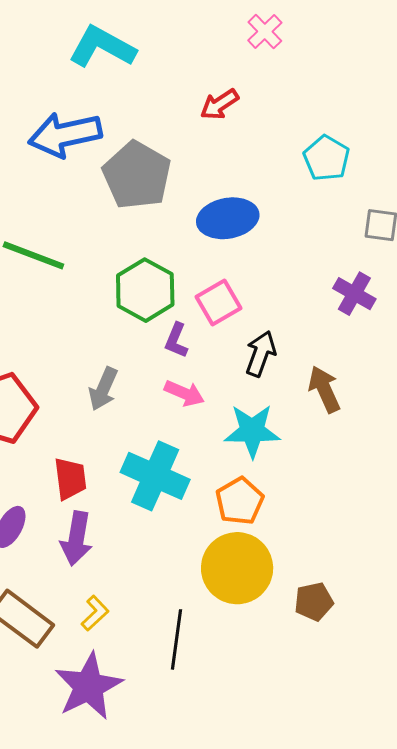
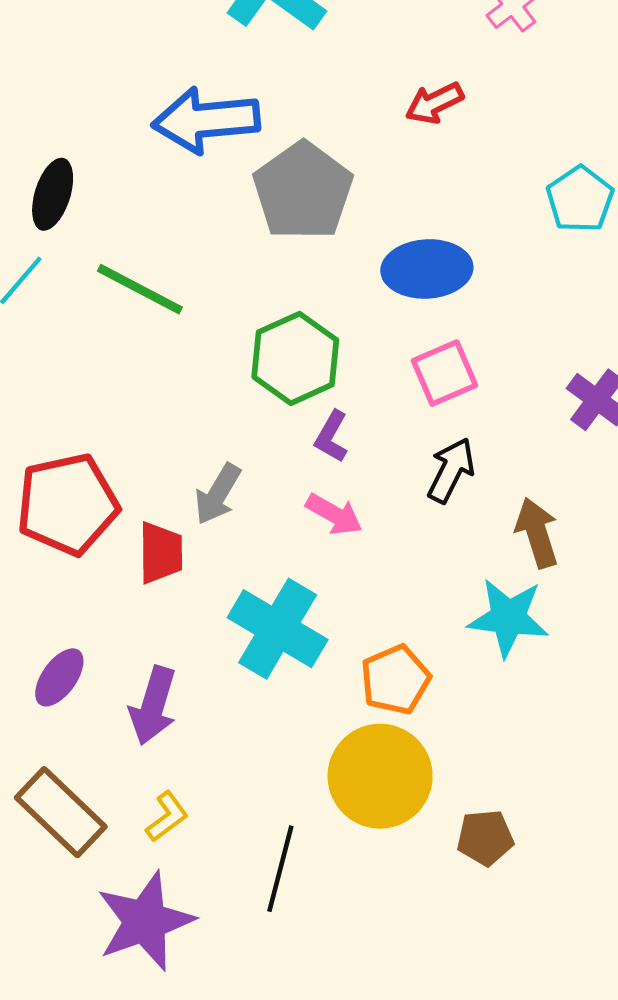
pink square: (219, 302) -> (444, 373), moved
cyan star: (252, 431) -> (508, 618), moved
red trapezoid: (70, 479) -> (161, 553), moved

